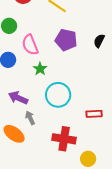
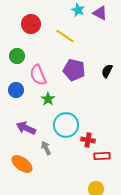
red rectangle: (94, 114) -> (102, 156), moved
gray arrow: (30, 118) -> (46, 148), moved
red cross: (64, 139) -> (88, 140), moved, size x0.6

